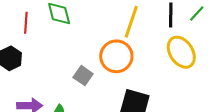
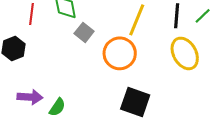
gray square: (83, 76) -> (84, 32), moved

